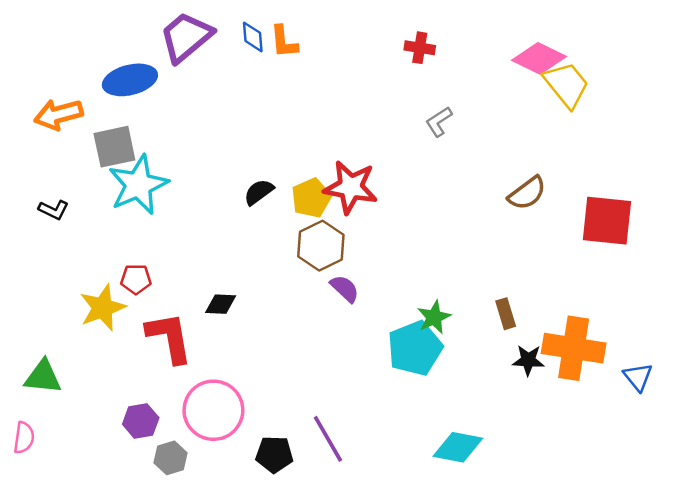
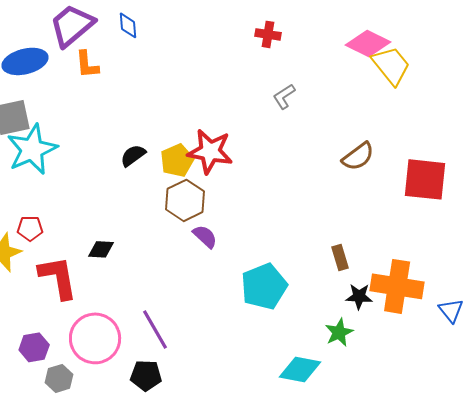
orange L-shape: (284, 42) -> (87, 64), moved
green star: (434, 317) -> (339, 332), moved
purple line: (328, 439) -> (155, 329), moved

